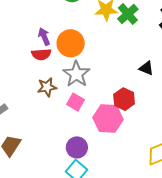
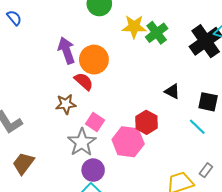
purple arrow: (44, 37) -> (66, 50), size x1.4
red semicircle: (41, 54) -> (84, 81), moved, turned -138
gray star: (76, 74) -> (82, 142), moved

